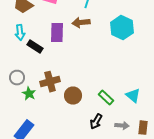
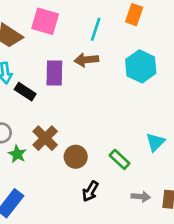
brown cross: (50, 82) -> (45, 138), turned -30
cyan triangle: (133, 96) -> (155, 142), moved, turned 35
black arrow: (96, 122) -> (90, 191), moved

